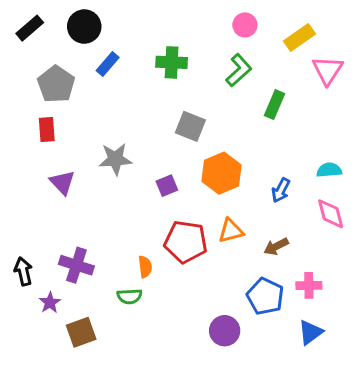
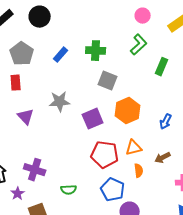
green cross: (172, 62) -> (96, 51), moved
blue rectangle: (108, 64) -> (61, 55), moved
purple square: (167, 186) -> (93, 119), size x1.5
orange semicircle: (145, 267) -> (139, 171), moved
blue pentagon: (265, 296) -> (113, 190), moved

